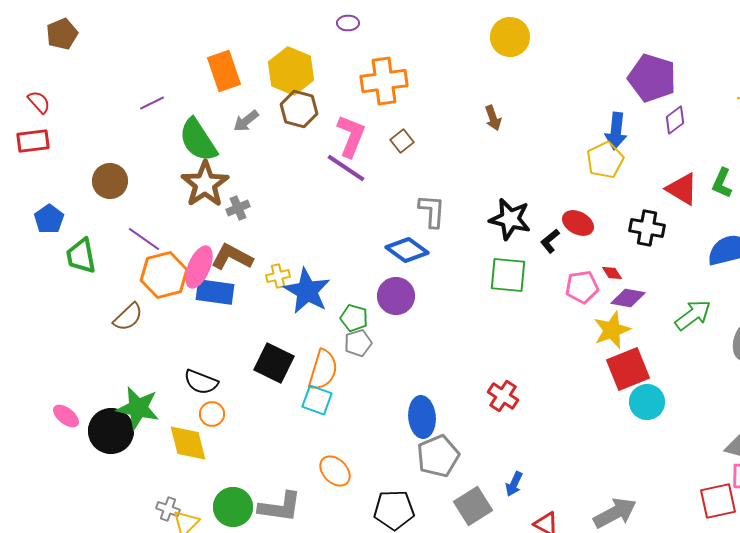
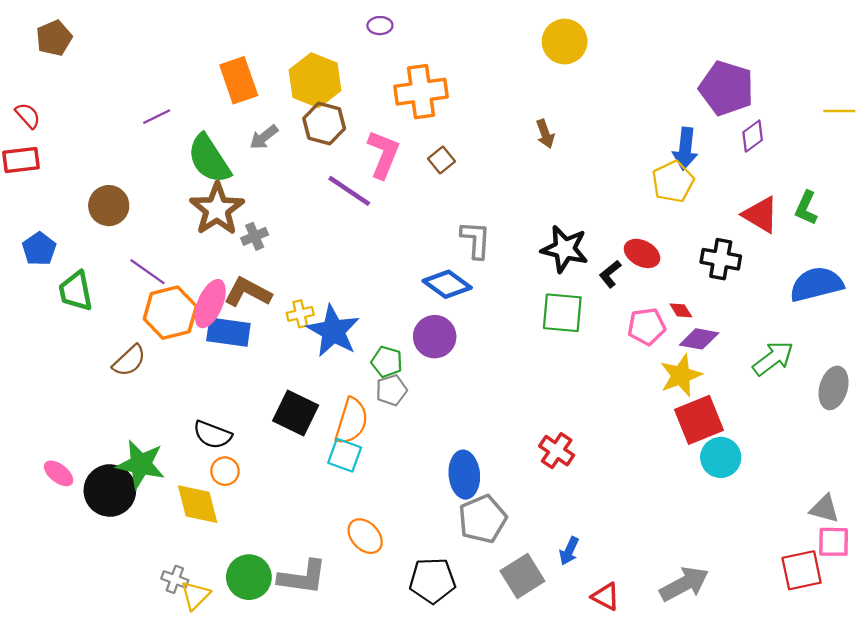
purple line: (346, 168) -> (349, 191), moved

